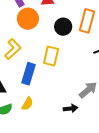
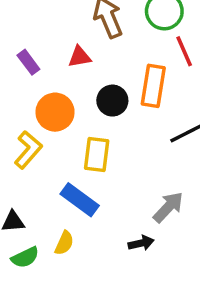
orange circle: (28, 19) -> (55, 112), moved
blue rectangle: (29, 74) -> (80, 200), moved, turned -65

